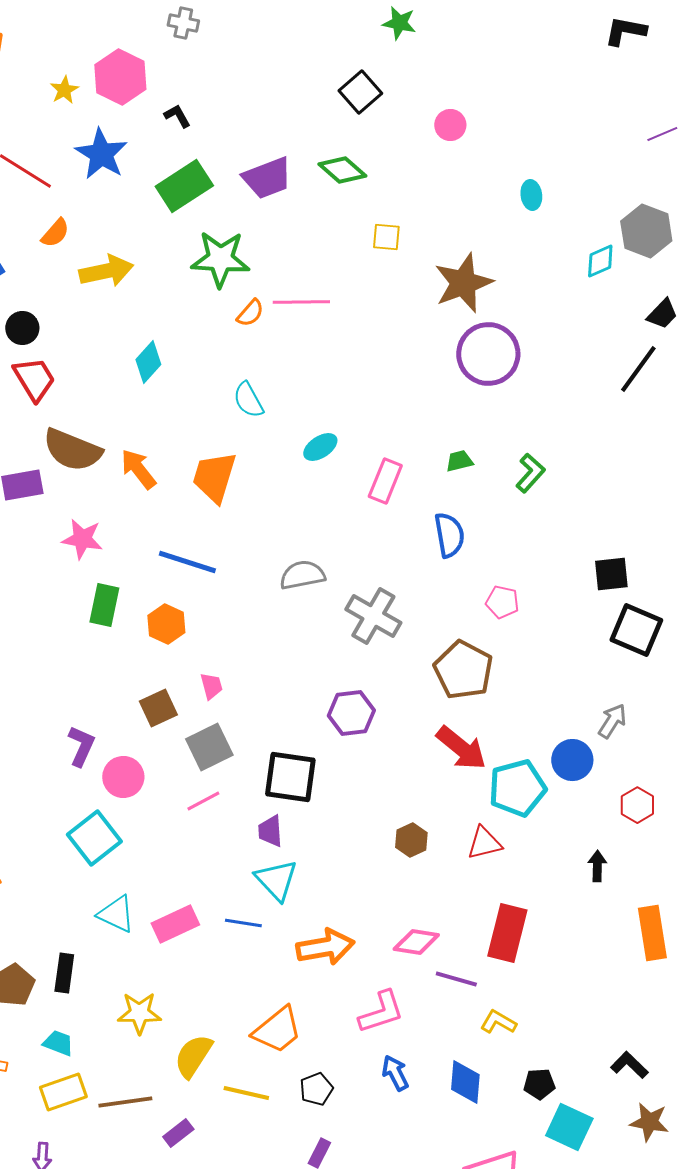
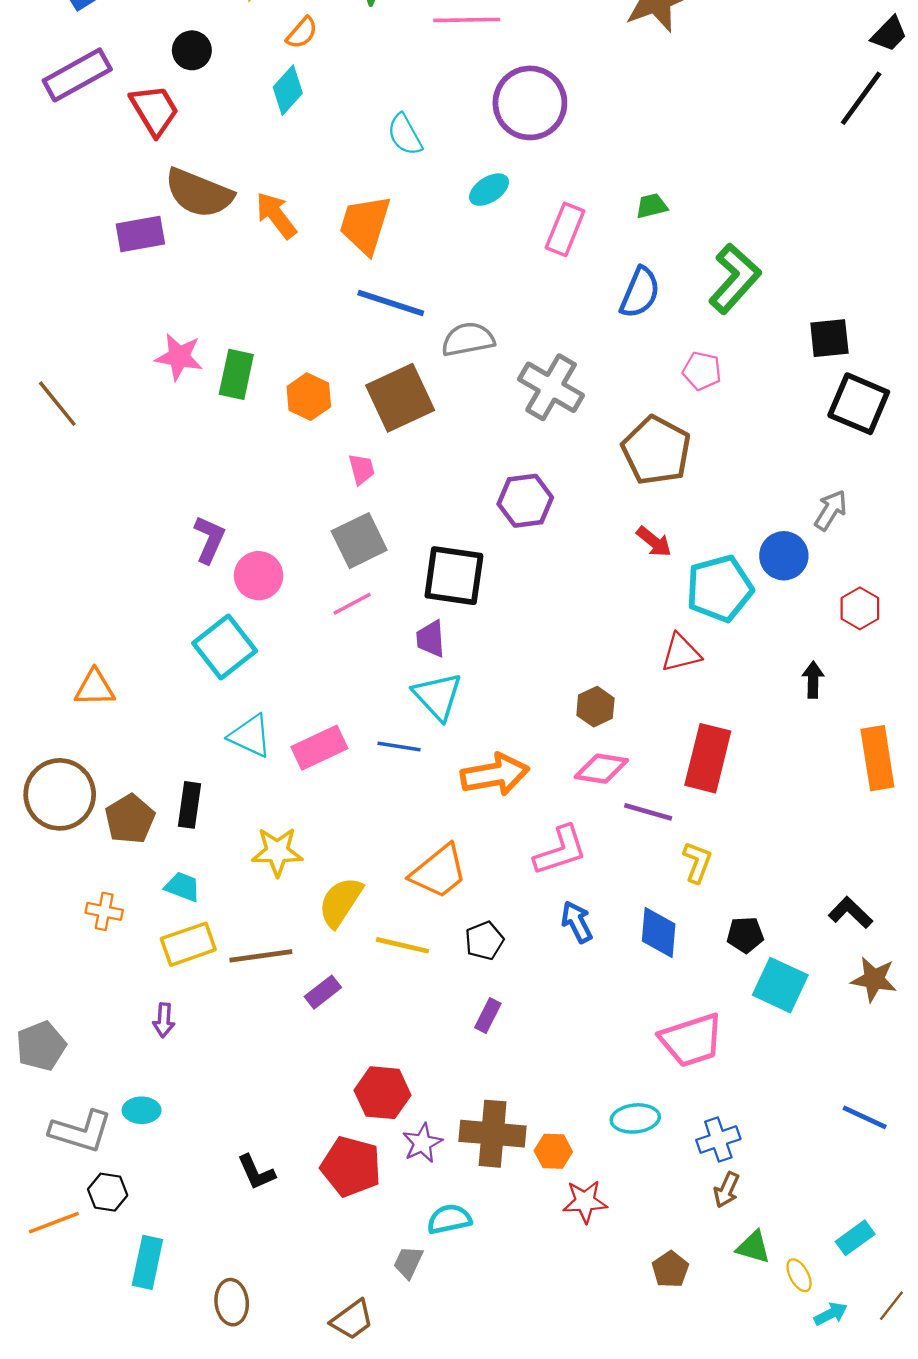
orange semicircle: (250, 313) -> (302, 33), moved
black circle: (22, 328) -> (192, 50), moved
purple circle: (488, 354) -> (530, 103), moved
green L-shape: (530, 473) -> (735, 278), moved, size x1.5
blue semicircle: (449, 535) -> (640, 293), turned 33
pink star: (82, 539) -> (179, 357), moved
blue line: (187, 562) -> (391, 303), moved
brown square: (158, 708) -> (400, 398), moved, size x1.5
red arrow: (461, 748) -> (654, 542), size x0.6
brown hexagon: (411, 840) -> (595, 707), moved
yellow L-shape: (498, 1022) -> (697, 862), turned 81

